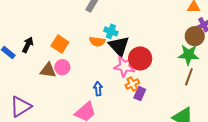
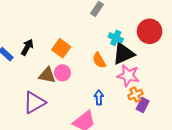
orange semicircle: (97, 42) -> (99, 60), moved, turned 49
black triangle: (119, 46) -> (123, 54), turned 45
red circle: (140, 58) -> (150, 31), moved
purple triangle: (21, 106) -> (34, 102), moved

